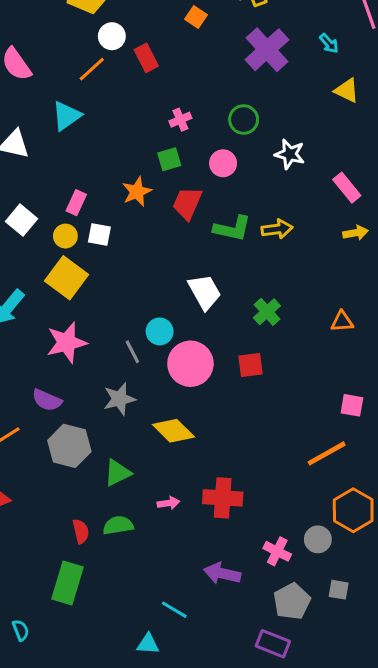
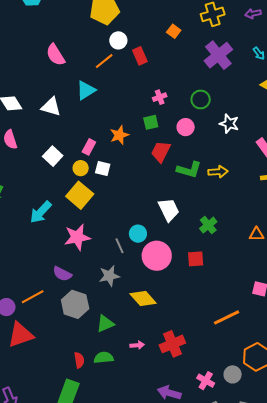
orange star: (137, 192) -> (119, 135), moved
orange line: (327, 453) -> (227, 317), moved
red cross: (223, 498) -> (172, 344), turned -30

